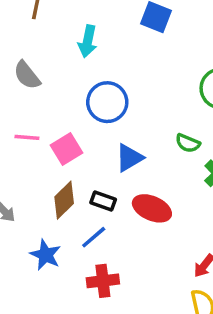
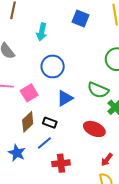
green semicircle: (188, 143) -> (98, 90), size x1.5
red ellipse: (152, 208) -> (94, 129), moved
red cross: (103, 281) -> (61, 163), moved

